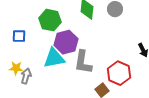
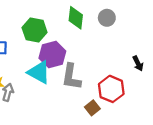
cyan triangle: (54, 58) -> (39, 72), turned 40

